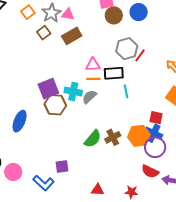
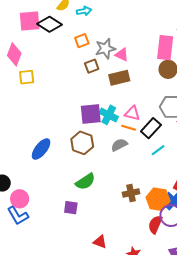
black rectangle: (114, 73) -> (151, 128), turned -60
purple square: (48, 89) -> (91, 114), moved
cyan cross: (73, 91) -> (109, 115), moved
cyan line: (126, 91) -> (158, 150), turned 48
green semicircle: (93, 139) -> (85, 182), moved
red semicircle: (150, 171) -> (155, 224), moved, turned 72
blue L-shape: (44, 183) -> (18, 216), moved

